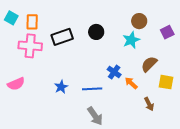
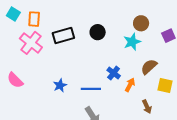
pink cross: (30, 46) -> (31, 43), turned 30
orange arrow: (131, 83) -> (130, 85), turned 72
pink semicircle: (16, 84) -> (15, 80), turned 66

